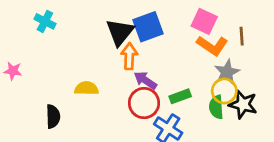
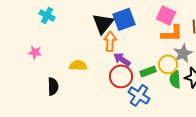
orange L-shape: (212, 45) -> (172, 33), turned -35
pink star: (13, 71) -> (35, 52), moved
yellow circle: (224, 91) -> (168, 64), moved

